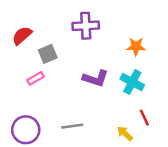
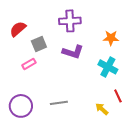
purple L-shape: (95, 78) -> (73, 52), moved

